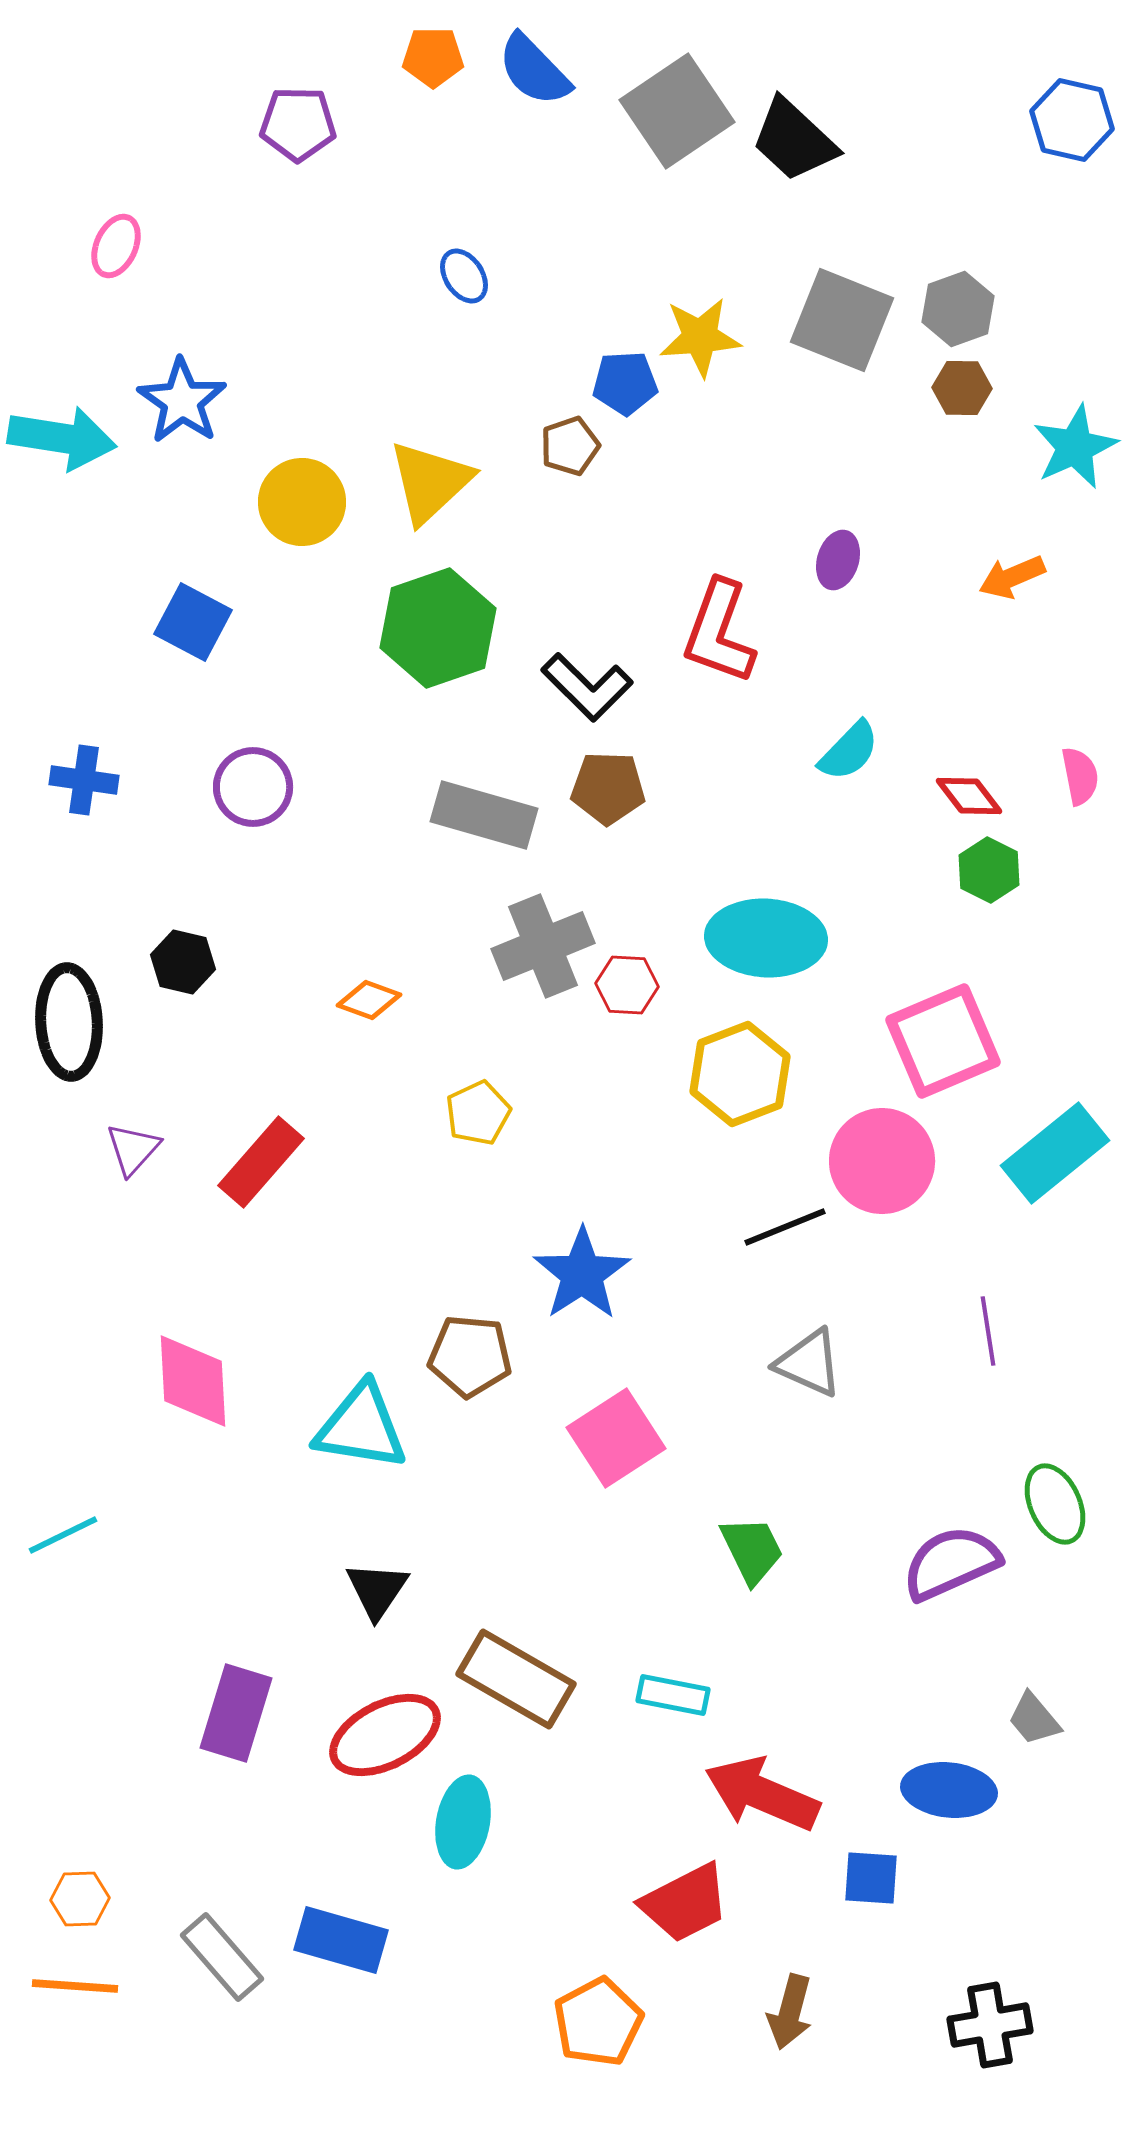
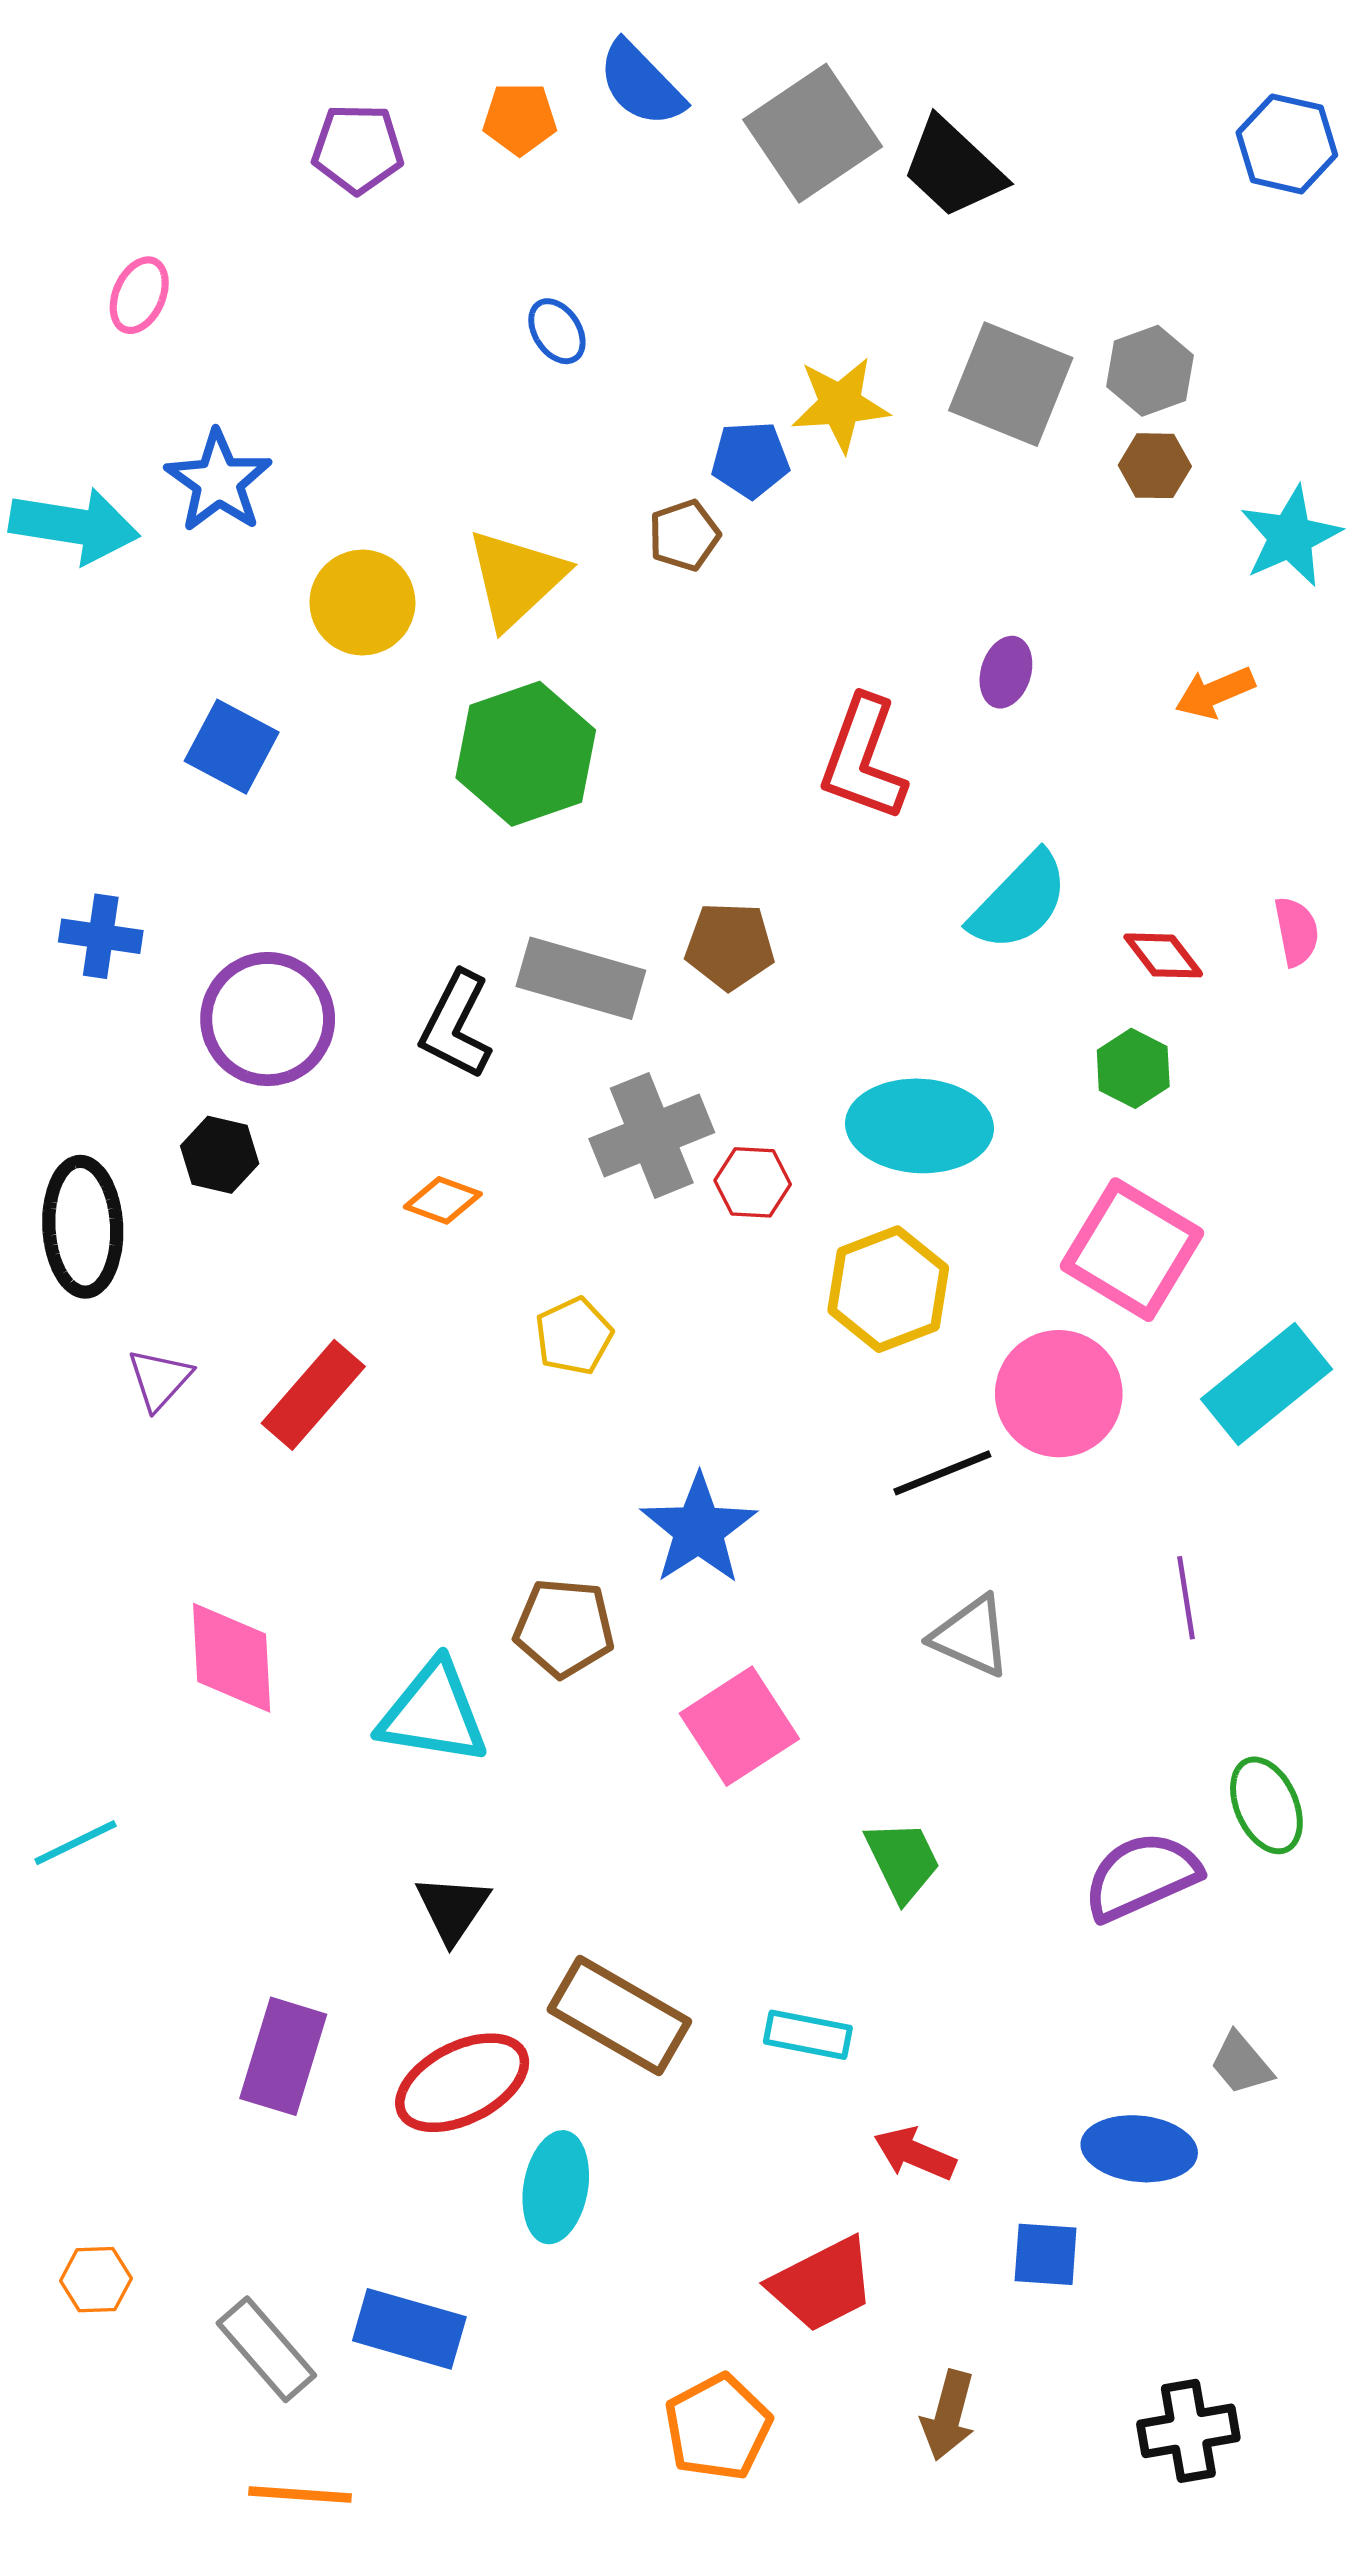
orange pentagon: (433, 57) -> (520, 119), moved
black L-shape: (587, 687) -> (456, 1025), moved, turned 72
cyan semicircle: (849, 751) -> (1019, 901), size x1.4
purple circle: (253, 787) -> (268, 1019), moved, size x1.4
green hexagon: (989, 870) -> (1133, 1068), moved
pink square: (943, 1041) -> (1132, 1250), turned -36
red arrow: (762, 1794) -> (915, 2154), size x0.6
orange line: (75, 1986) -> (300, 2495), moved

